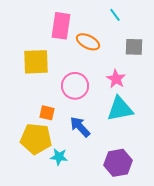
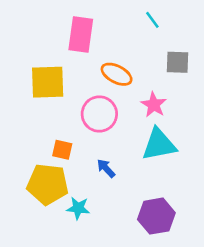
orange ellipse: (88, 42) -> (117, 74), moved
blue arrow: (80, 127) -> (106, 168), size x0.7

